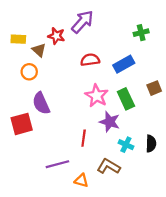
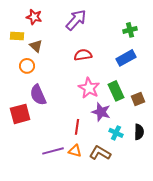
red star: (56, 36) -> (34, 17), moved
blue rectangle: (124, 64) -> (126, 58), moved
brown square: (154, 88) -> (138, 99), moved
orange triangle: (81, 181) -> (75, 151), moved

